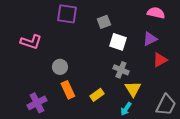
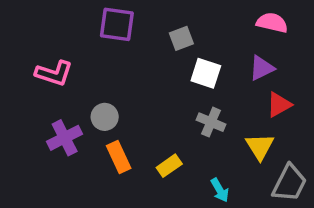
yellow triangle: (133, 89) -> (260, 147), moved
purple cross: (37, 103) -> (65, 138), moved
cyan arrow: (126, 109) -> (220, 190), turned -64

